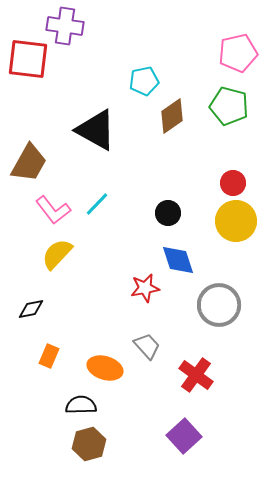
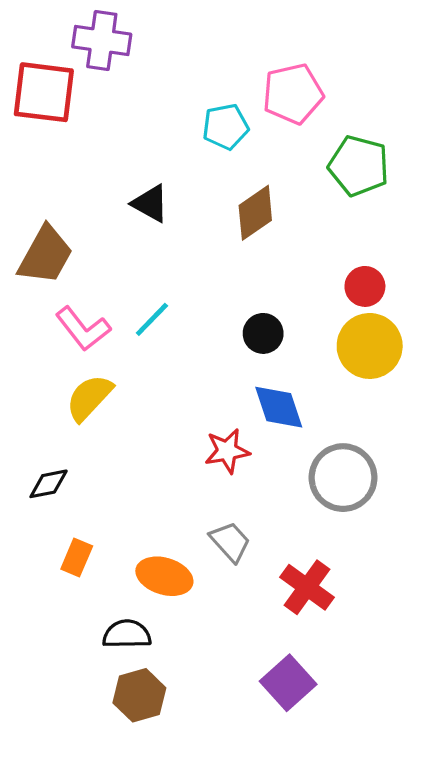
pink pentagon: (238, 53) -> (293, 94), moved
brown diamond: (172, 116) -> (255, 213), moved
black triangle: (96, 130) -> (150, 203), size x0.6

